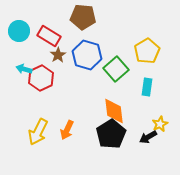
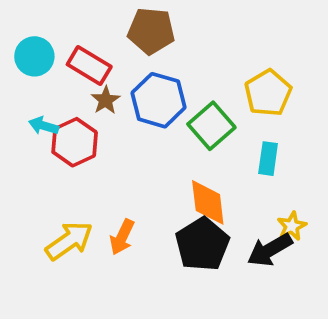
yellow arrow: (38, 132) -> (69, 241), turned -152
black arrow: (148, 137) -> (270, 250), size x1.4

